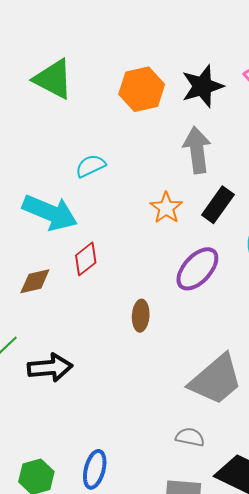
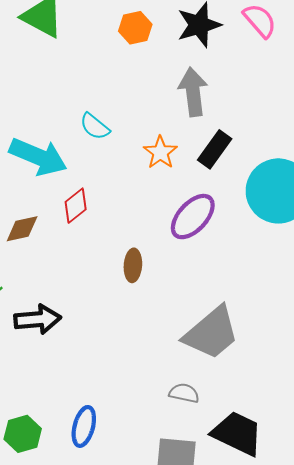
orange hexagon: (142, 89) -> (135, 28), size x0.7
cyan semicircle: (91, 166) -> (95, 126), moved, turned -116

